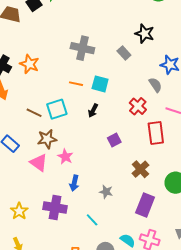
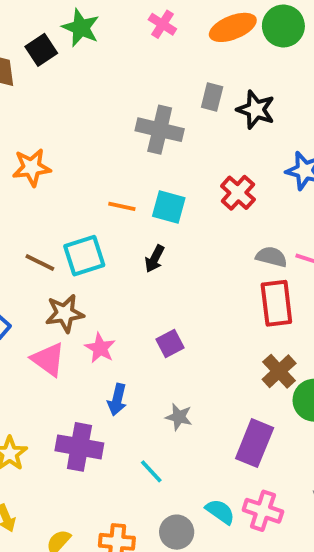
gray cross: (82, 48) -> (160, 130), moved
gray rectangle: (124, 53) -> (212, 97), moved, turned 56
orange star: (29, 64) -> (32, 167), turned -30
gray semicircle: (155, 85) -> (271, 257), moved, turned -42
red cross: (138, 106) -> (238, 193), moved
purple square: (114, 140) -> (170, 343), moved
brown cross: (140, 169) -> (279, 371), moved

